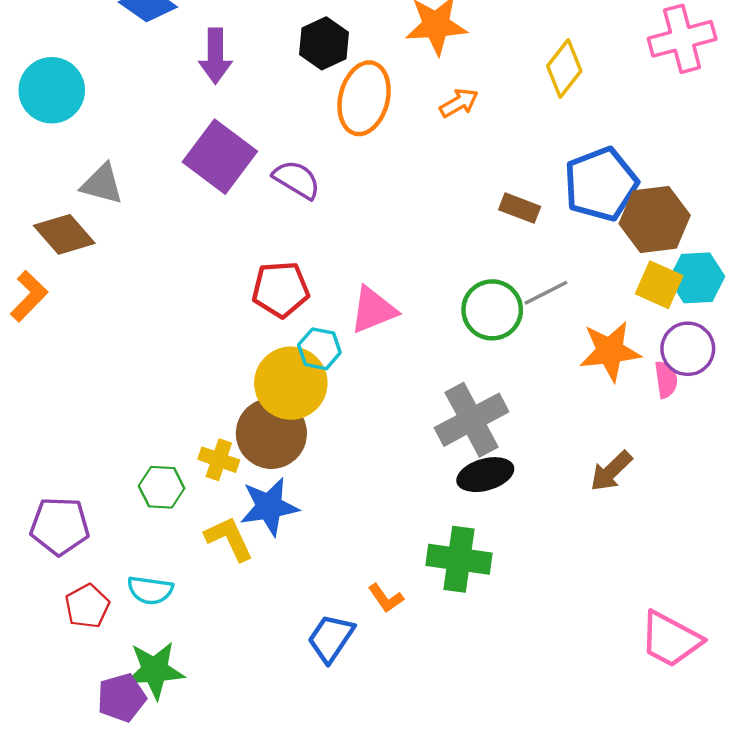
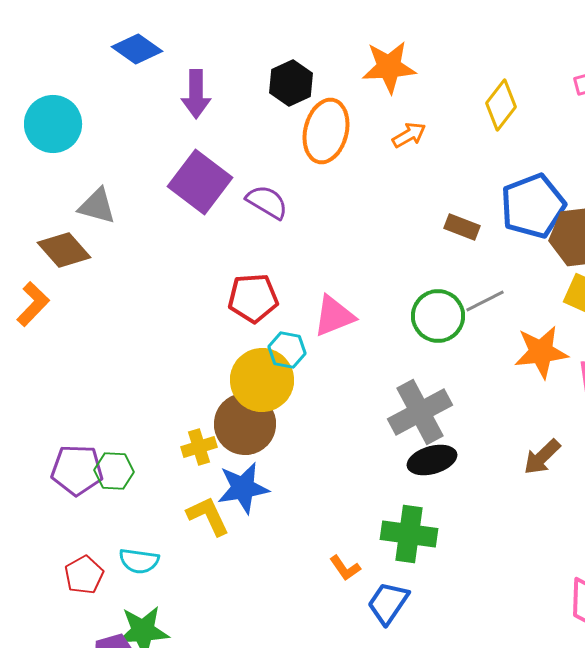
yellow cross: (219, 460) -> (199, 447), turned -36
green hexagon: (162, 487) -> (114, 471), moved
purple pentagon: (60, 526) -> (77, 470), moved
blue trapezoid: (331, 638) -> (388, 603), moved

